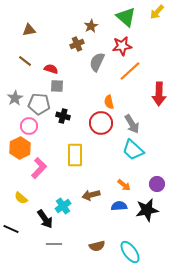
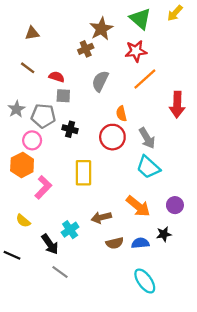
brown star: (91, 26) -> (101, 29), size x1.5
gray semicircle: (97, 62) -> (100, 81), moved
orange arrow: (124, 185) -> (138, 206), size x1.6
blue semicircle: (119, 206) -> (140, 243), moved
black star: (147, 210) -> (164, 234), size x0.6
gray line: (54, 244) -> (60, 272), turned 35
brown semicircle: (97, 246) -> (115, 243), moved

